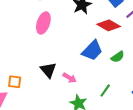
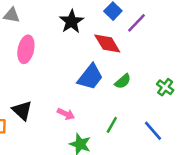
red diamond: (109, 25) -> (107, 43), turned 35
black triangle: (48, 70) -> (22, 110), moved

